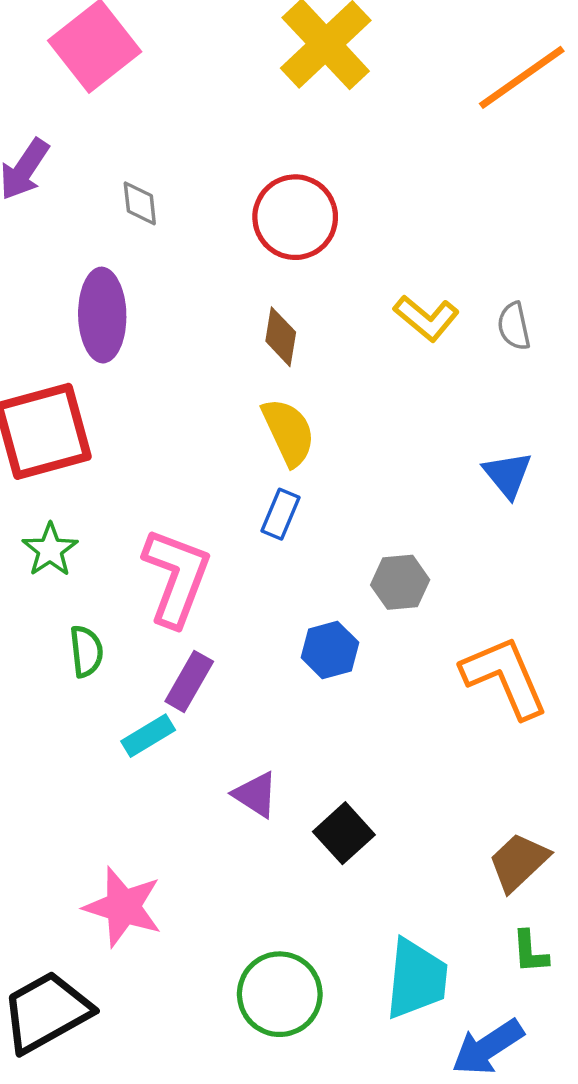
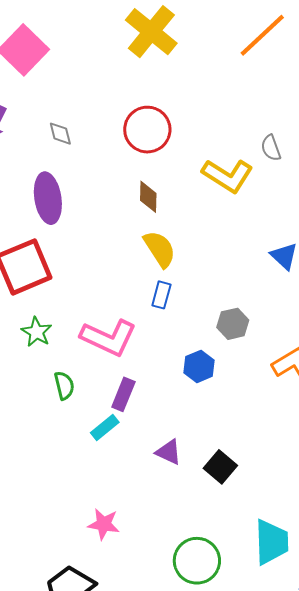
yellow L-shape: (426, 318) -> (228, 176), size x1.4
gray semicircle: (514, 326) -> (271, 148), moved
pink L-shape: (176, 577) -> (109, 338), turned 102
pink star: (123, 907) -> (104, 524), size x0.7

